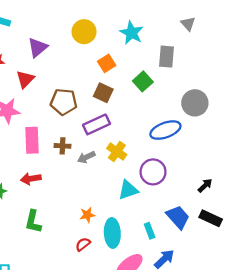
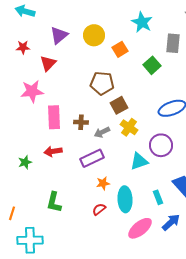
yellow circle: (84, 32) -> (94, 35), moved
brown square: (103, 93) -> (119, 105), moved, turned 36
brown pentagon: (64, 102) -> (102, 83), moved
purple rectangle: (96, 124) -> (92, 158), moved
green L-shape: (33, 222) -> (54, 202), moved

